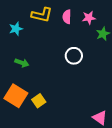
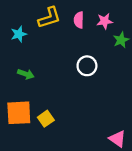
yellow L-shape: (42, 15) -> (49, 18), turned -30
orange square: (16, 96) -> (19, 113), turned -35

